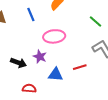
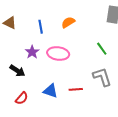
purple star: (40, 57) -> (32, 52), moved
red semicircle: (29, 88) -> (22, 98), turned 112

